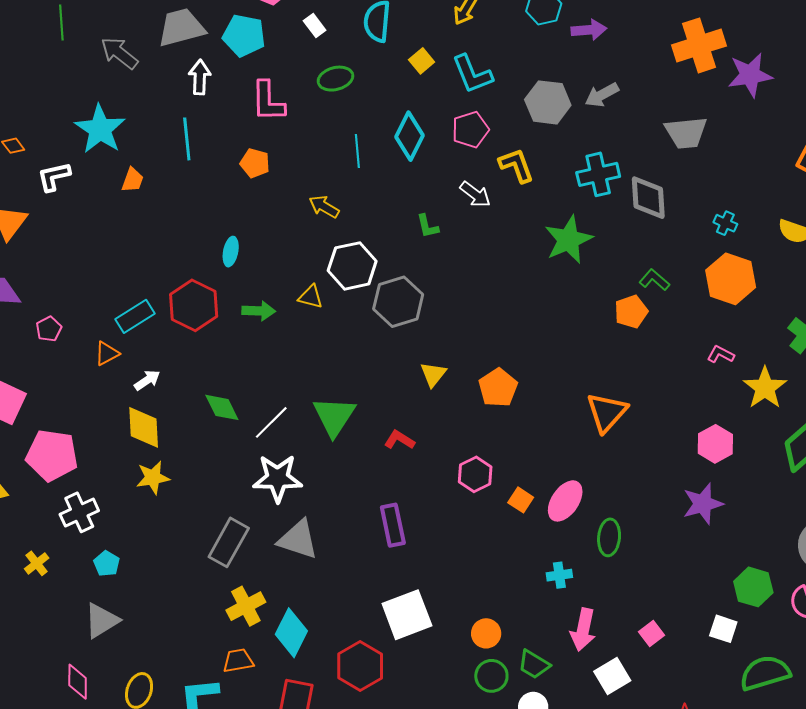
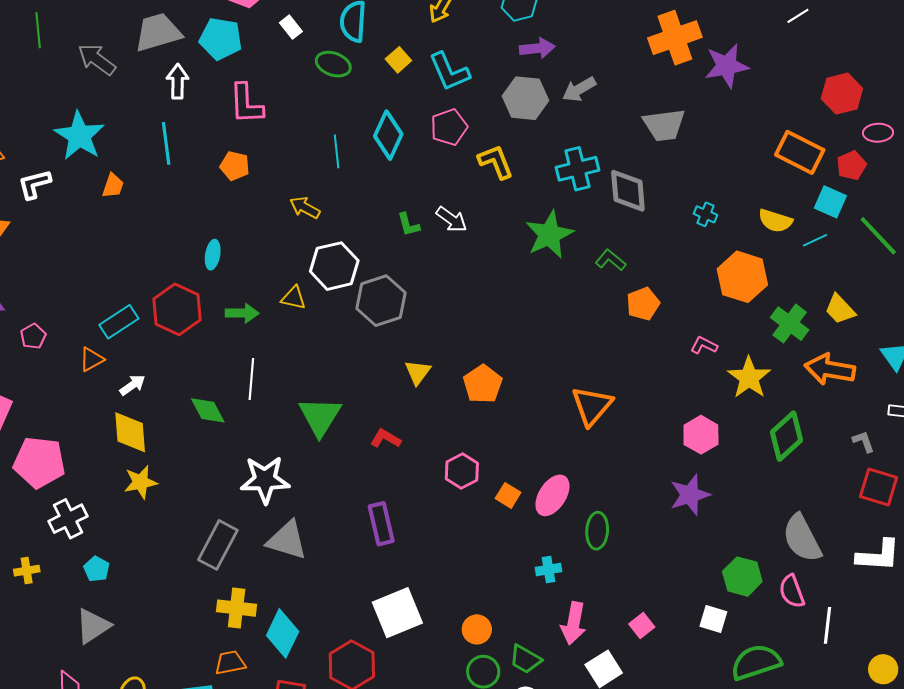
purple arrow: (589, 30) -> (537, 48), moved
green ellipse: (335, 79) -> (333, 64), moved, turned 36
white arrow: (475, 194) -> (452, 219), moved
orange hexagon: (731, 279) -> (742, 277), moved
green L-shape: (654, 280) -> (611, 260), moved
orange pentagon: (631, 312) -> (643, 304), moved
white line: (271, 422) -> (251, 379), moved, turned -39
yellow cross: (37, 563) -> (27, 571), turned 30
yellow cross: (246, 606) -> (237, 608), turned 36

